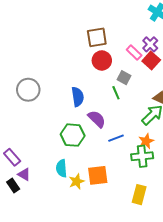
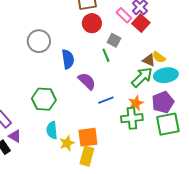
gray circle: (28, 90) -> (39, 41), moved
green hexagon: (73, 135) -> (44, 99), moved
yellow rectangle: (139, 195) -> (87, 156), moved

